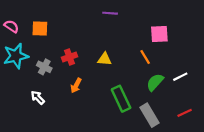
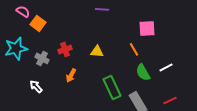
pink semicircle: (11, 26) -> (23, 11), moved
orange square: (40, 29) -> (38, 23), turned 35
green semicircle: (155, 82) -> (143, 72), turned -72

